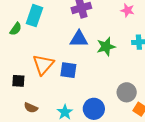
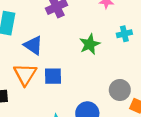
blue triangle: (79, 39) -> (33, 45), moved, turned 42

